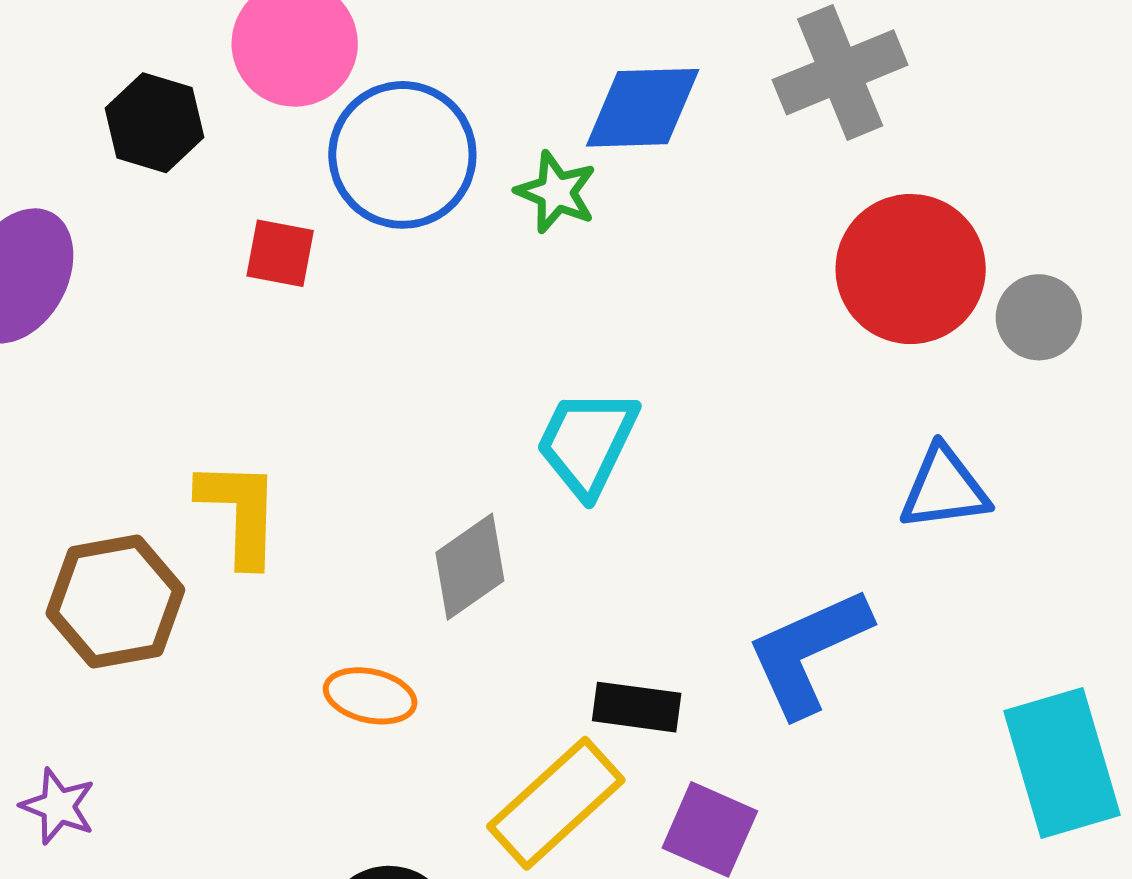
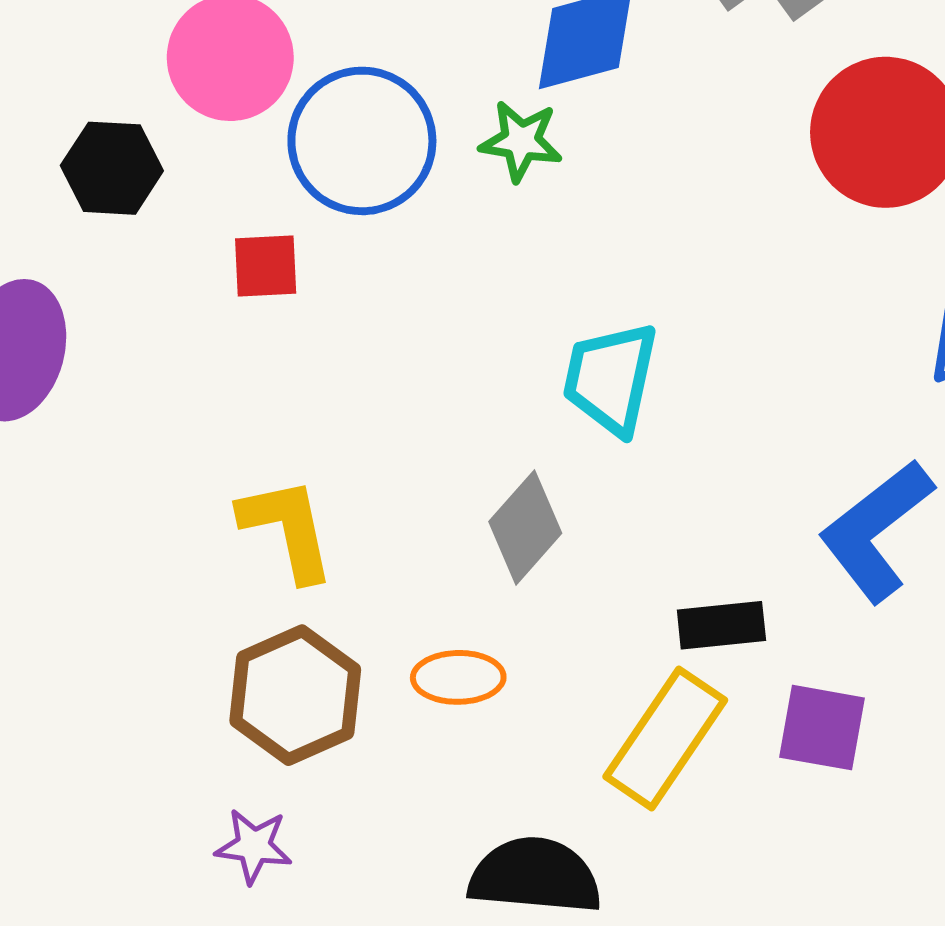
brown hexagon: (115, 602) -> (295, 695), moved
purple star: (58, 806) -> (254, 846), moved

